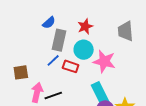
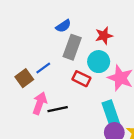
blue line: (53, 60) -> (43, 68), moved
brown square: (21, 72) -> (24, 78), turned -35

